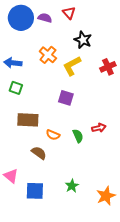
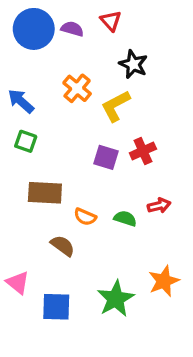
blue arrow: (13, 63) -> (21, 101), turned 36
red cross: (108, 67) -> (143, 151), moved
green semicircle: (78, 136) -> (125, 218), turned -48
green star: (72, 186) -> (116, 299), size x1.6
orange star: (106, 196) -> (164, 281), moved

